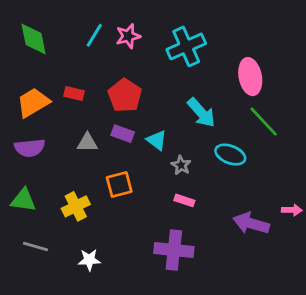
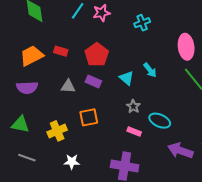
cyan cross: (186, 46) -> (142, 23), size x0.6
cyan arrow: (201, 113) -> (150, 70), size x0.7
cyan triangle: (157, 140) -> (127, 78), moved
cyan ellipse: (230, 155) -> (160, 121), moved
white star: (89, 260) -> (72, 162), moved

